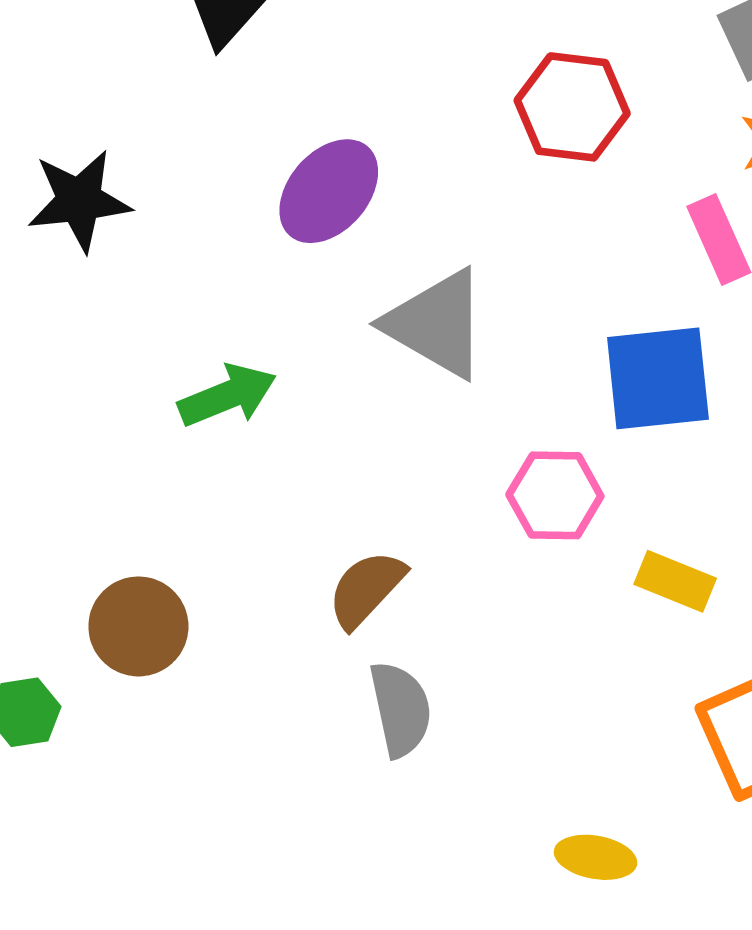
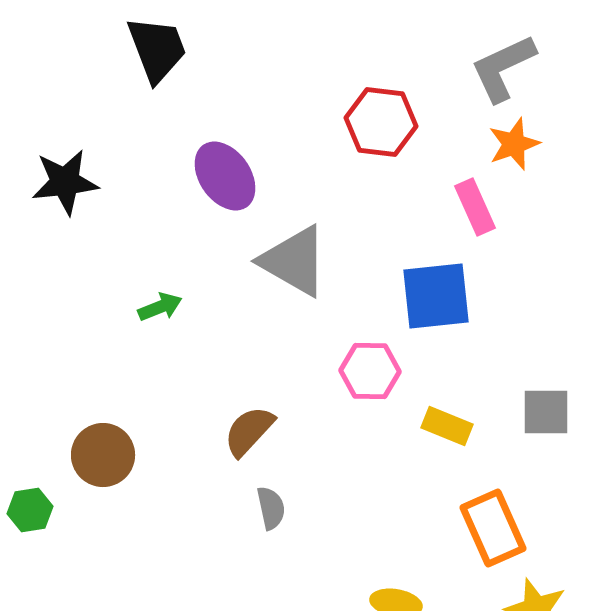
purple ellipse: (329, 191) -> (225, 176), turned -76
green arrow: (227, 396) -> (160, 307), size x0.7
gray semicircle: (401, 709) -> (271, 508), size x0.7

